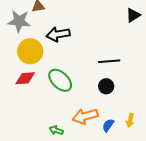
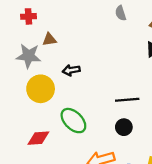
black arrow: (58, 34) -> (71, 70), size x0.7
red diamond: (25, 78) -> (38, 138), moved

